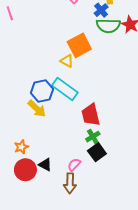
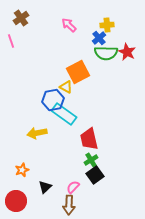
blue hexagon: (42, 91) -> (53, 100), moved
yellow arrow: (37, 109) -> (37, 133), turned 126
black triangle: (45, 165) -> (45, 187), turned 48
red circle: (25, 170) -> (16, 201), moved

